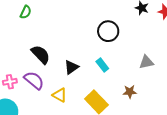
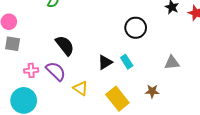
black triangle: (71, 67) -> (105, 62), moved

